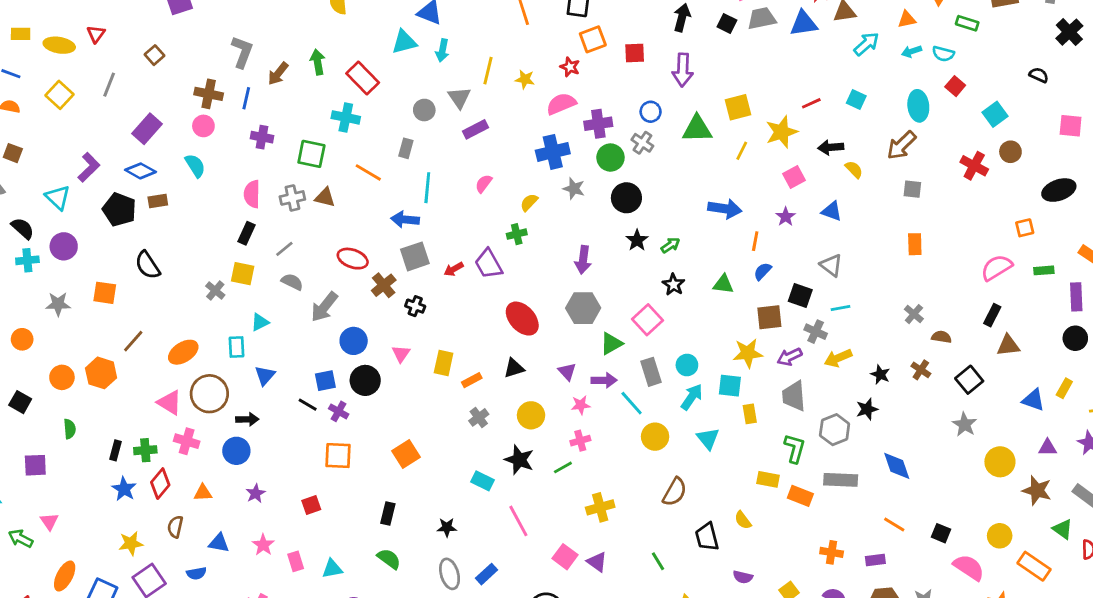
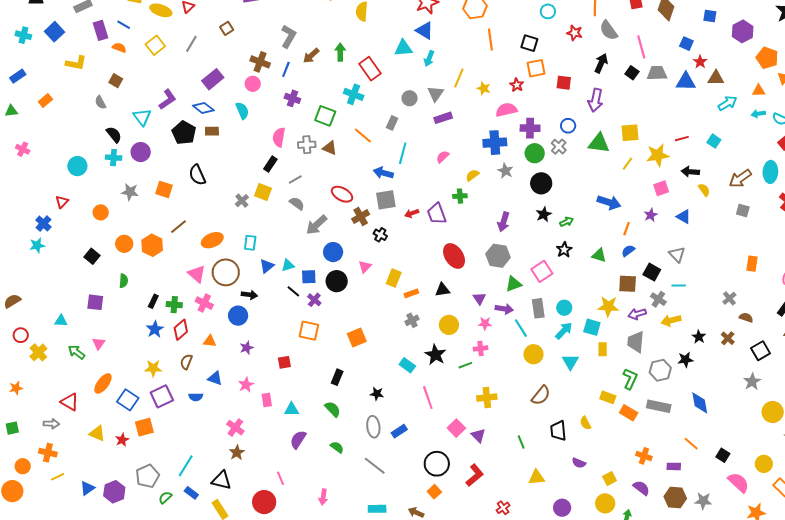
cyan ellipse: (918, 106) -> (770, 172), moved
orange rectangle: (915, 244) -> (752, 264), moved
cyan triangle: (260, 322) -> (288, 265), moved

